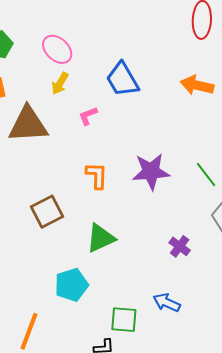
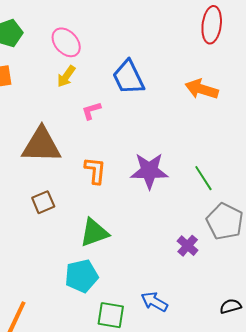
brown triangle: (28, 125) -> (41, 145), moved
brown square: (47, 212) -> (43, 202), size x0.7
purple cross: (180, 246) -> (188, 246), moved
cyan pentagon: (71, 285) -> (81, 276), moved

